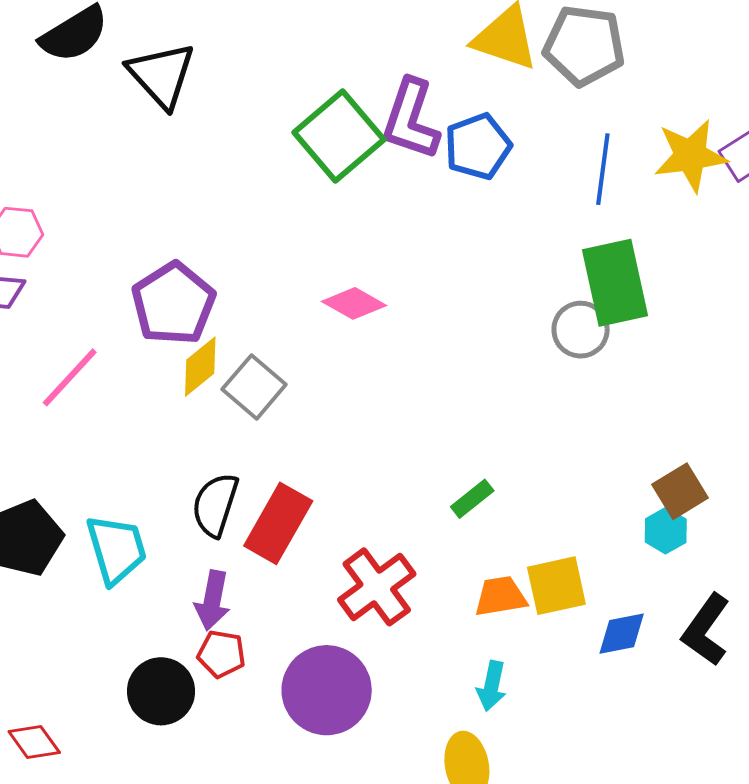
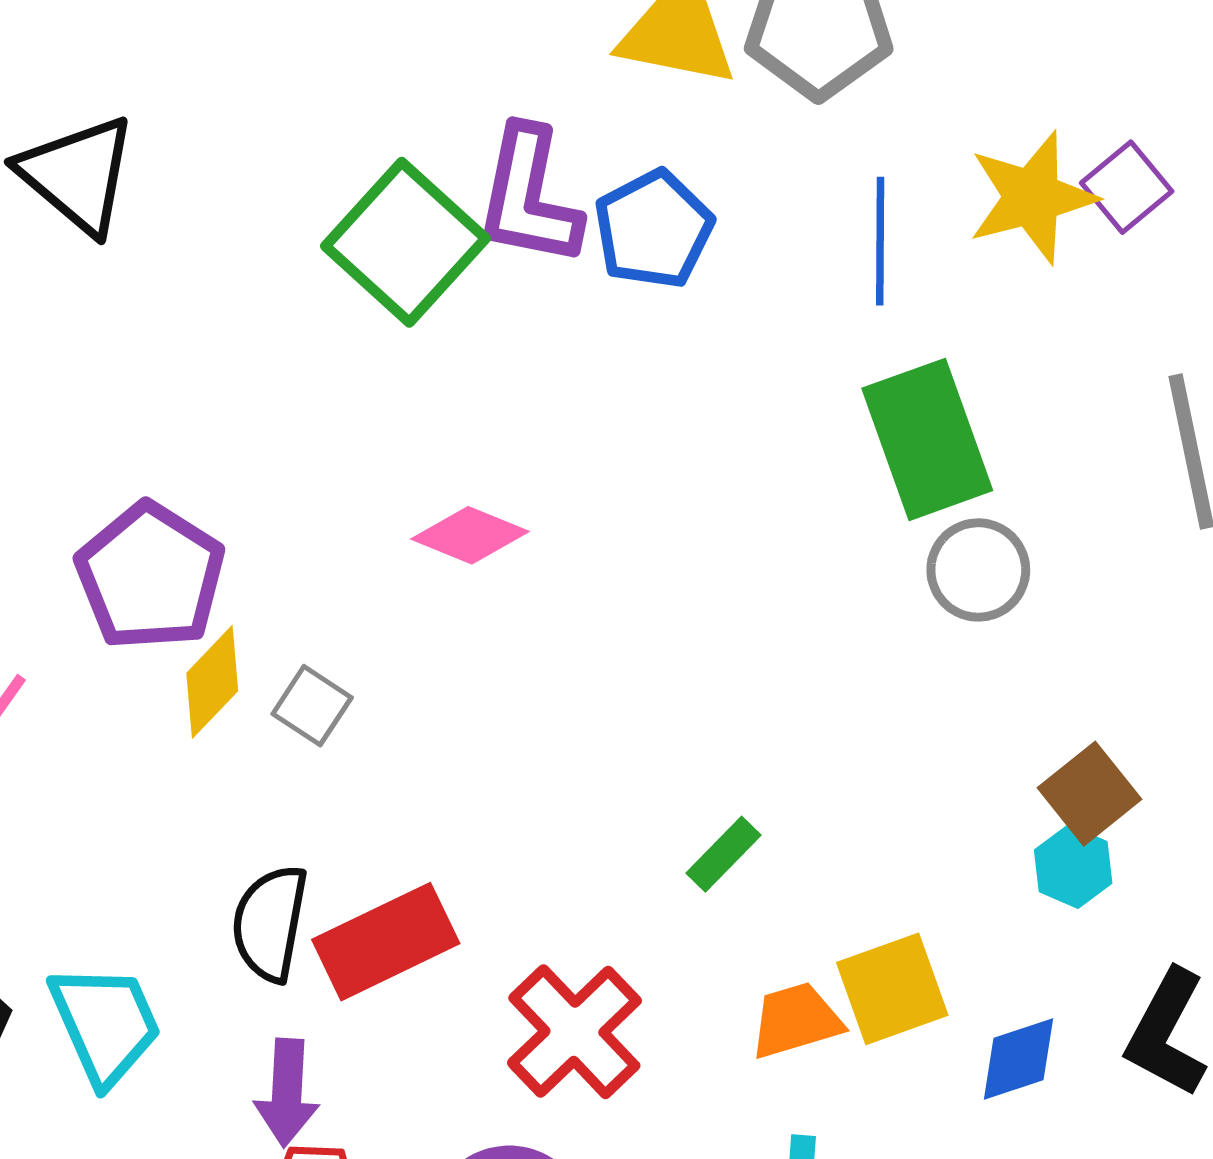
gray circle: (581, 330) -> (978, 570), moved
gray square: (254, 387) -> (312, 706), size x0.7
red rectangle: (278, 523) -> (386, 942), turned 42

